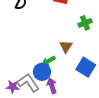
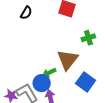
brown triangle: (66, 47) -> (68, 60), size x1.6

